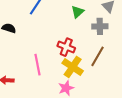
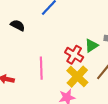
green triangle: (78, 12) -> (91, 46), moved

